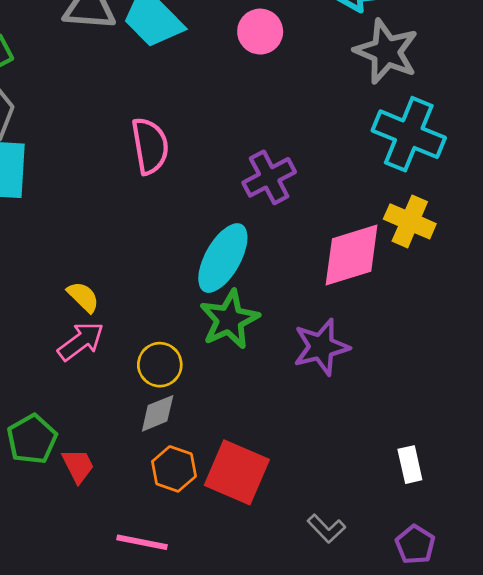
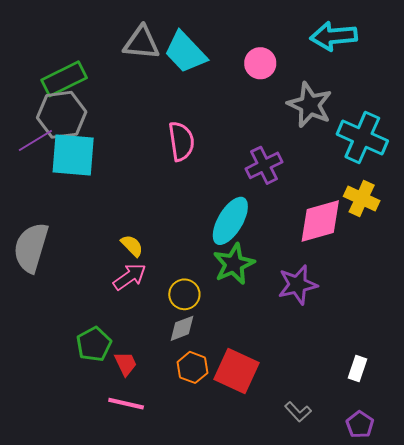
gray star: (386, 51) -> (310, 105), moved
white rectangle: (410, 465) -> (358, 368), turned 30
pink line: (142, 542) -> (126, 404), moved

